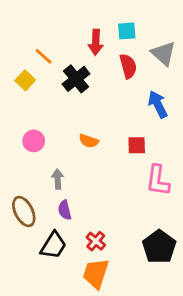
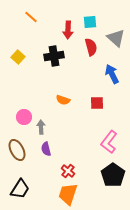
orange line: (44, 56) -> (31, 17), moved
black cross: (76, 79) -> (54, 56), turned 30
pink circle: (34, 141) -> (24, 117), moved
pink L-shape: (158, 180) -> (109, 142), moved, turned 30
black trapezoid: (53, 245) -> (20, 189), moved

